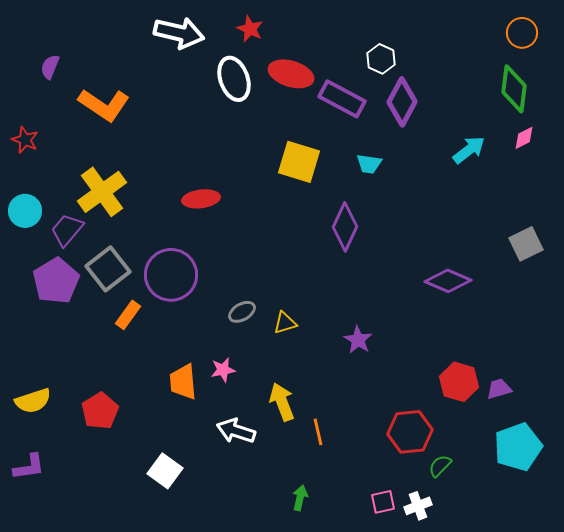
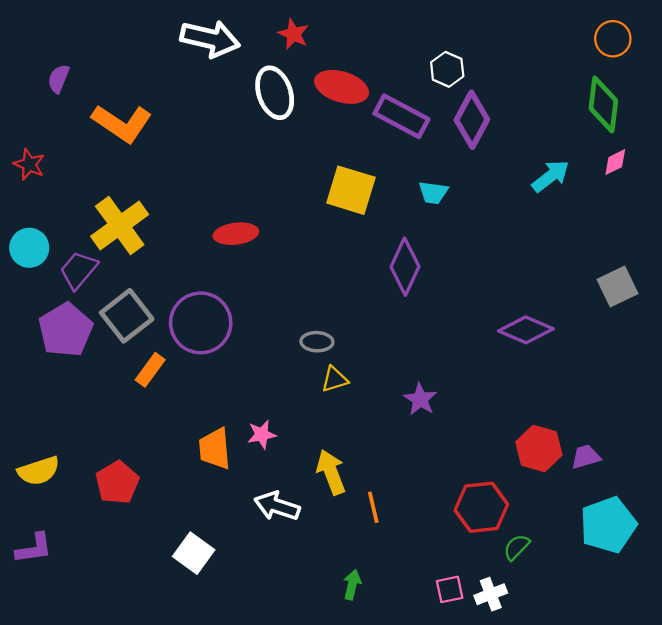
gray ellipse: (242, 312) -> (317, 342), moved, turned 32

